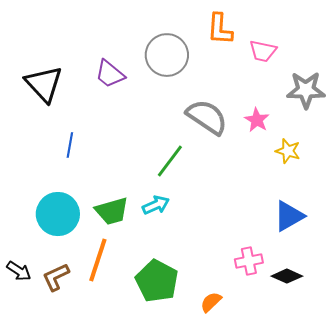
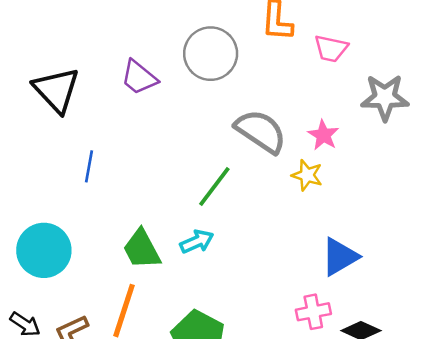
yellow star: (288, 151) -> (307, 175), moved
green trapezoid: (112, 211) -> (142, 249), turned 78
cyan circle: (58, 214) -> (44, 250), moved
blue triangle: (289, 216) -> (340, 257), moved

